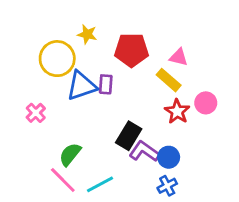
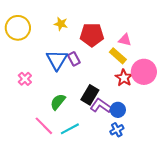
yellow circle: (57, 59) -> (18, 28), moved
purple rectangle: (106, 84) -> (74, 59), turned -32
blue triangle: (81, 86) -> (57, 60), turned -40
pink circle: (206, 103) -> (144, 72), size x1.6
green semicircle: (70, 154) -> (58, 102), moved

